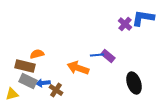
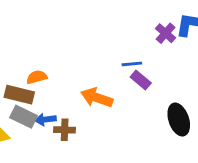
blue line: (97, 55) -> (132, 64), moved
brown cross: (56, 90) -> (65, 130), turned -32

